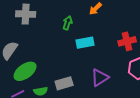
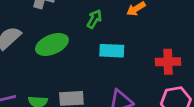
green ellipse: (25, 71) -> (52, 44), moved

